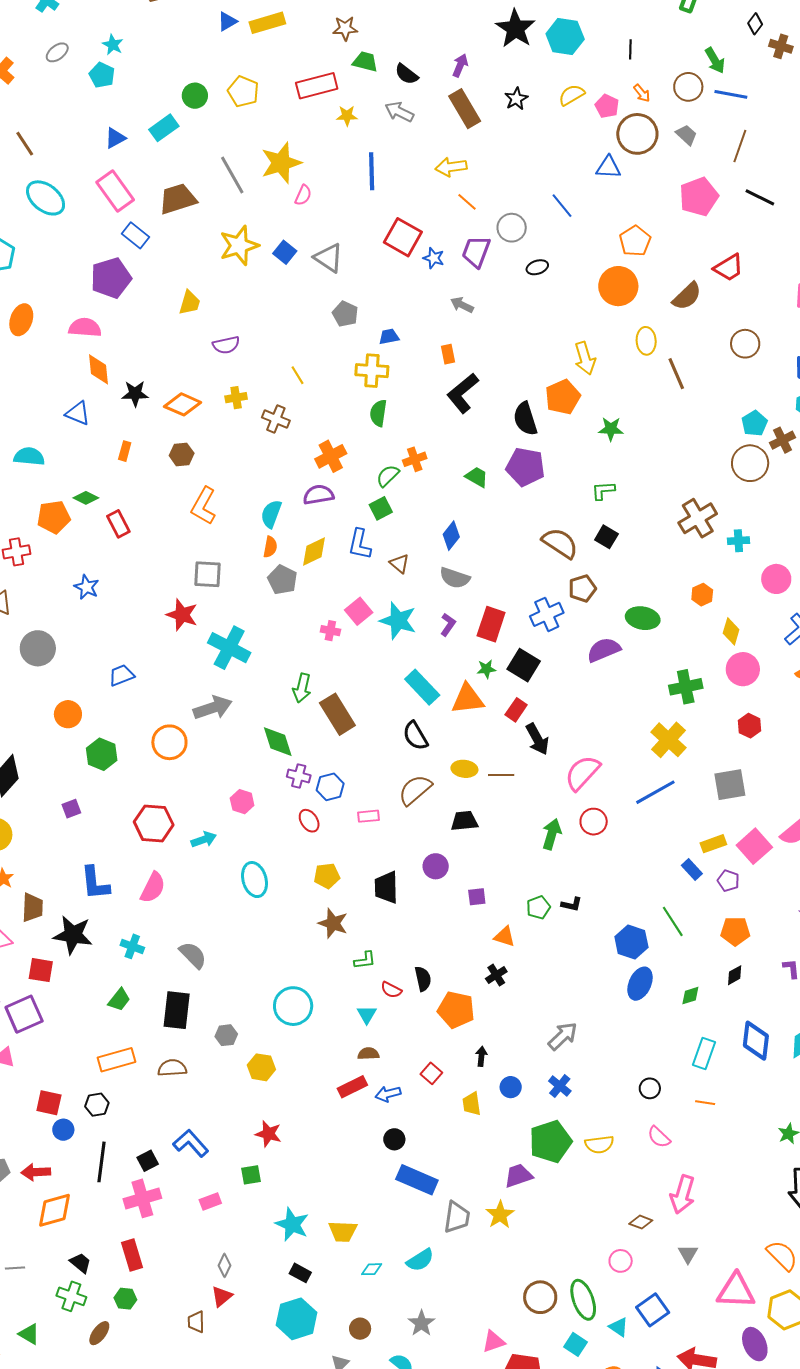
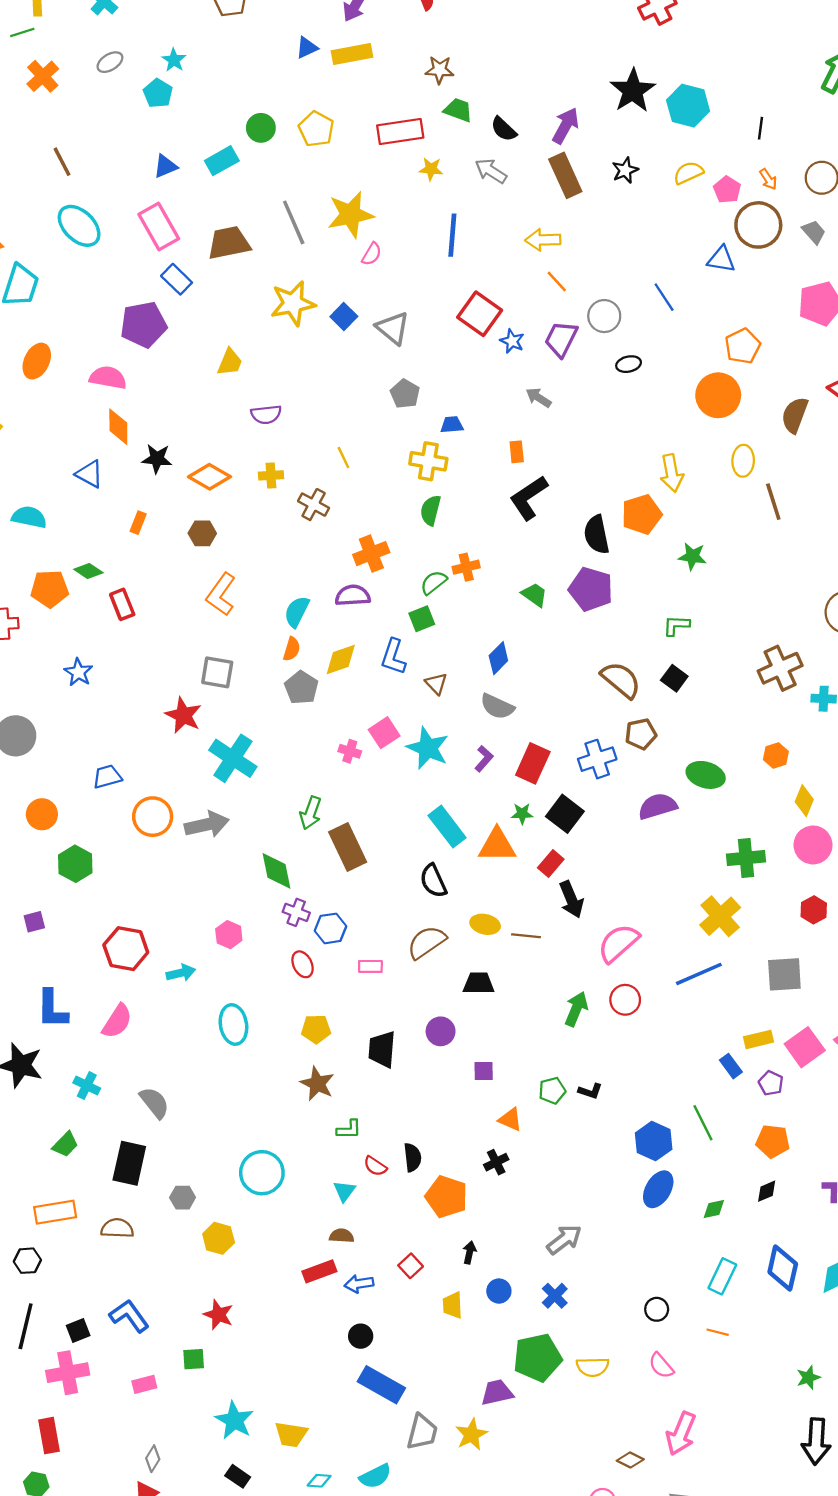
purple arrow: (460, 65) -> (566, 126), size x1.4
brown semicircle: (687, 296) -> (795, 415), turned 148
orange circle: (169, 742) -> (153, 817), moved

